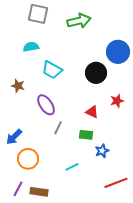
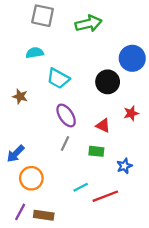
purple ellipse: (46, 105) -> (66, 115), moved
blue star: (102, 151) -> (124, 166), moved
red line: (116, 183) -> (105, 196), moved

